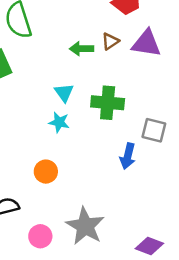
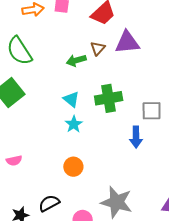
cyan star: (59, 122) -> (74, 124), turned -30

